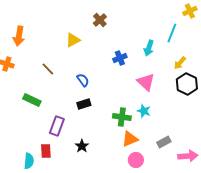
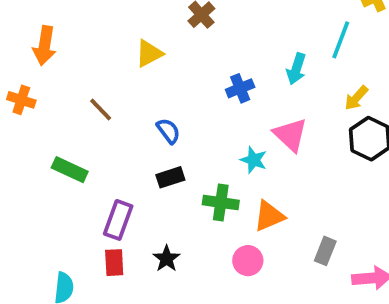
cyan star: (144, 111) -> (254, 160), moved
green cross: (122, 117) -> (221, 203), moved
orange triangle: (130, 139) -> (269, 216), moved
gray rectangle: (164, 142) -> (325, 251), turned -40
red rectangle: (46, 151) -> (114, 263), moved
pink circle: (136, 160) -> (248, 261), moved

